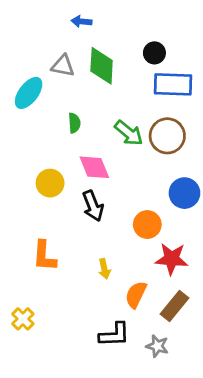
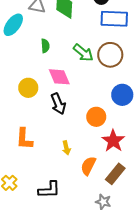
red star: (172, 259) -> (113, 141), turned 30
black L-shape: (114, 335) -> (49, 190), moved

